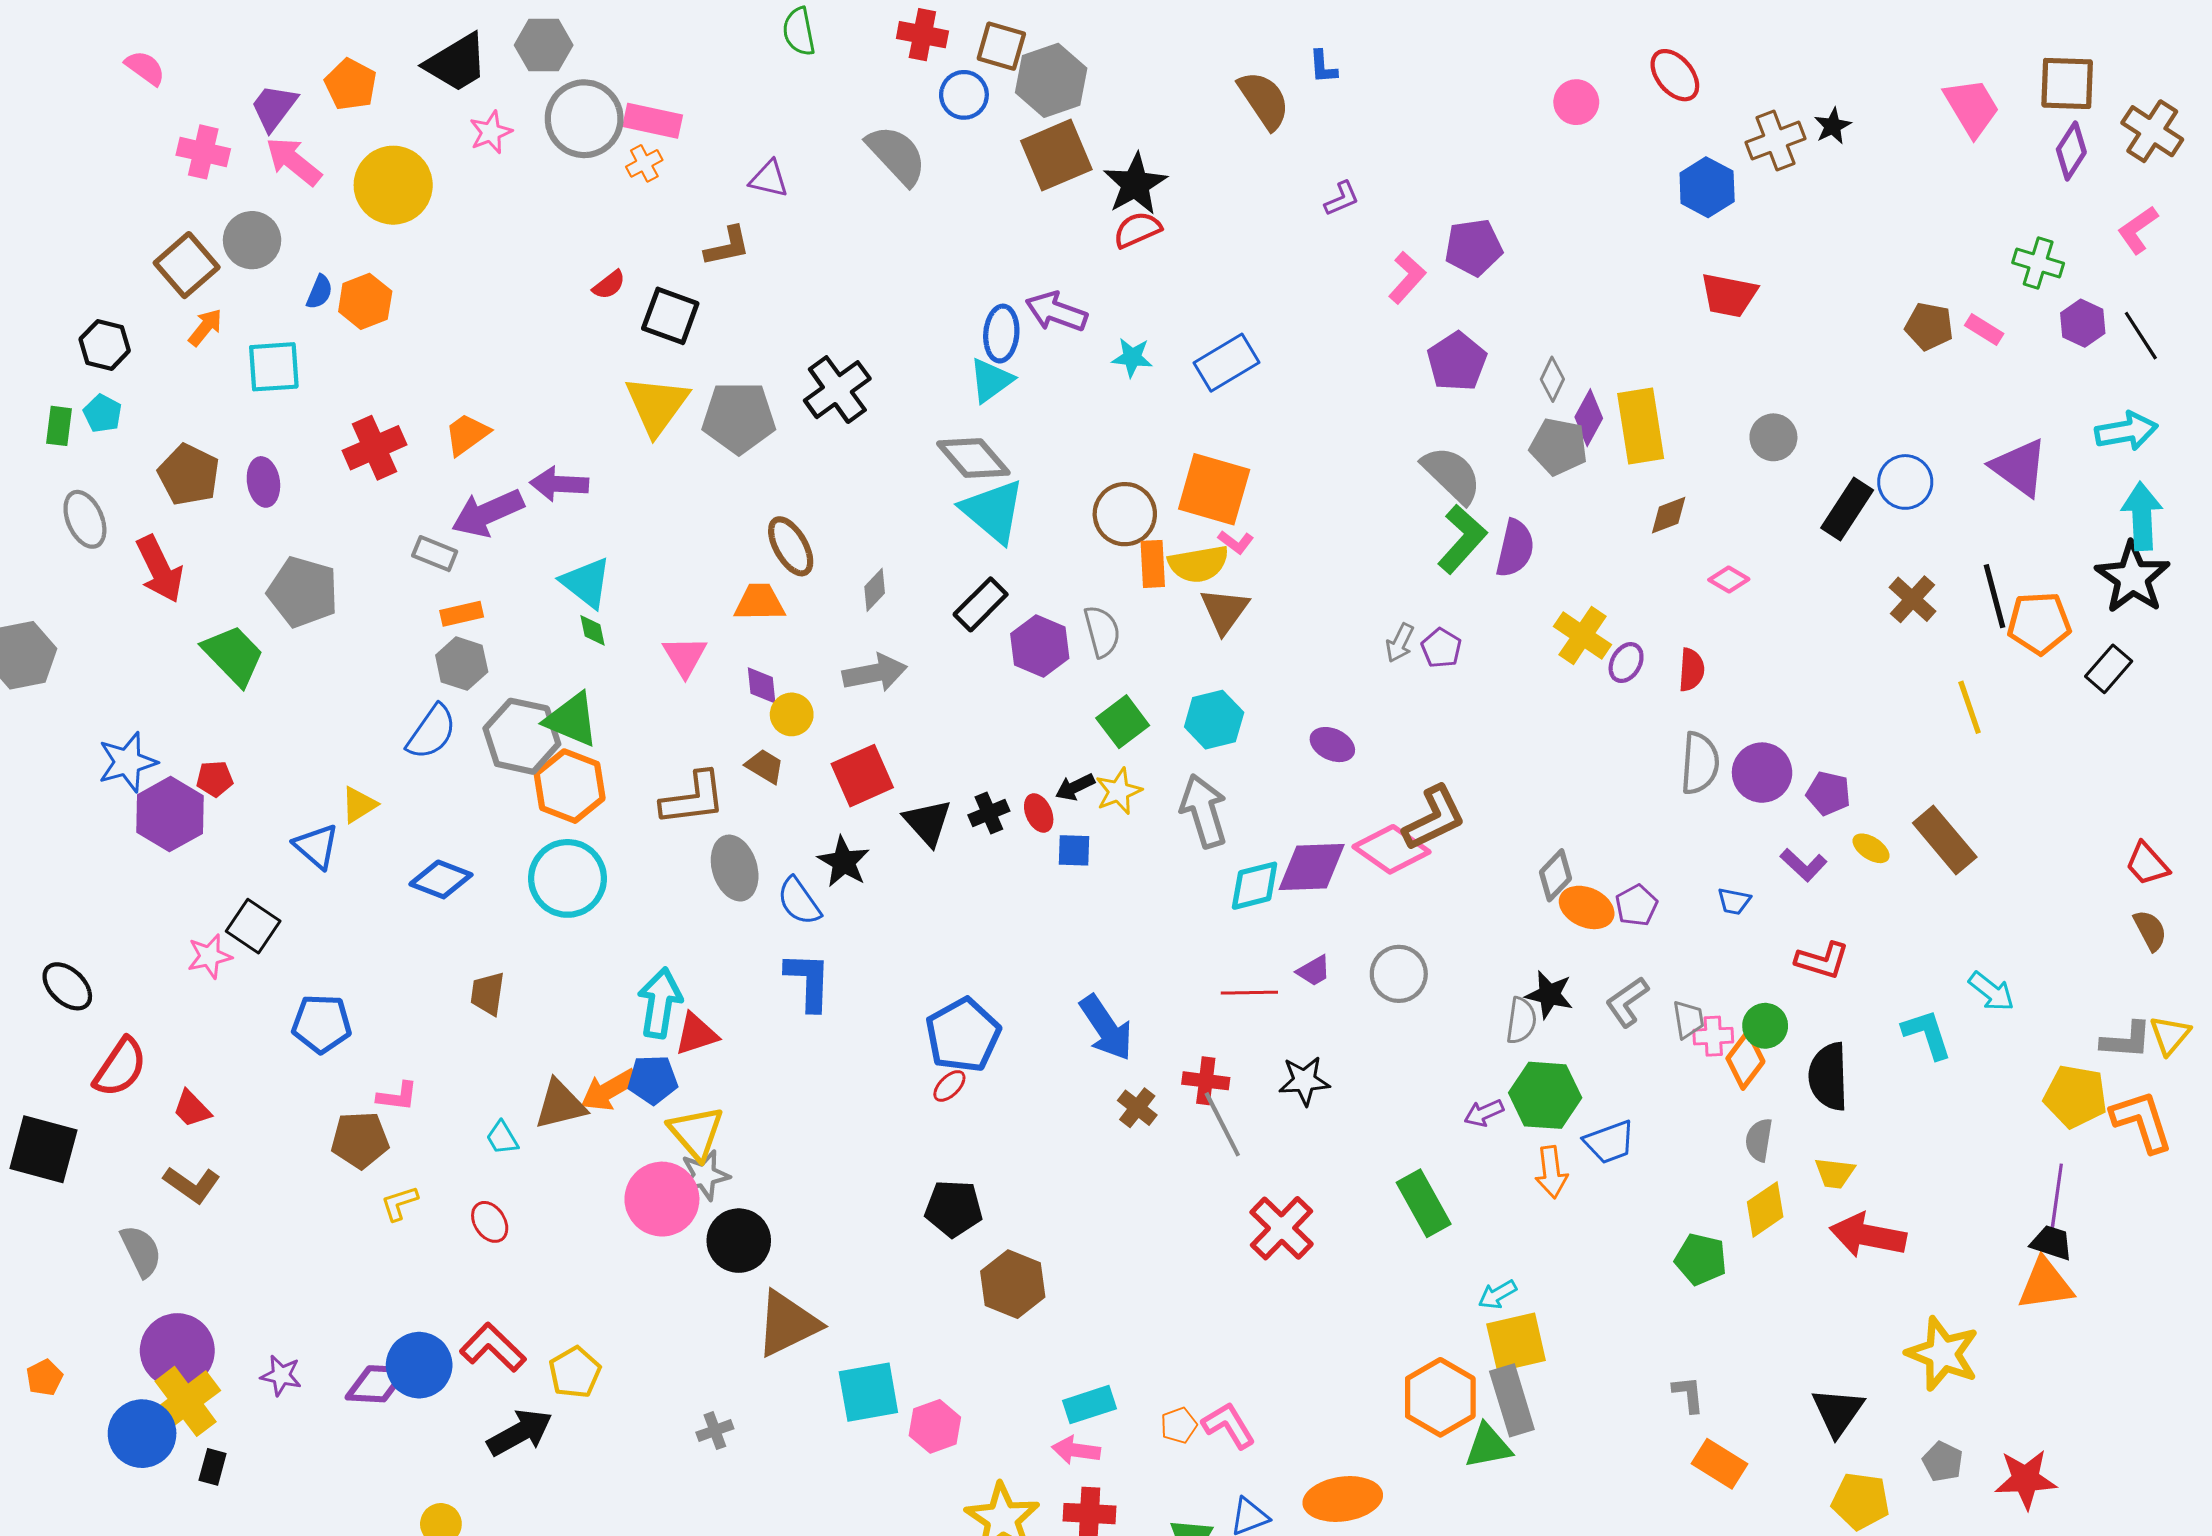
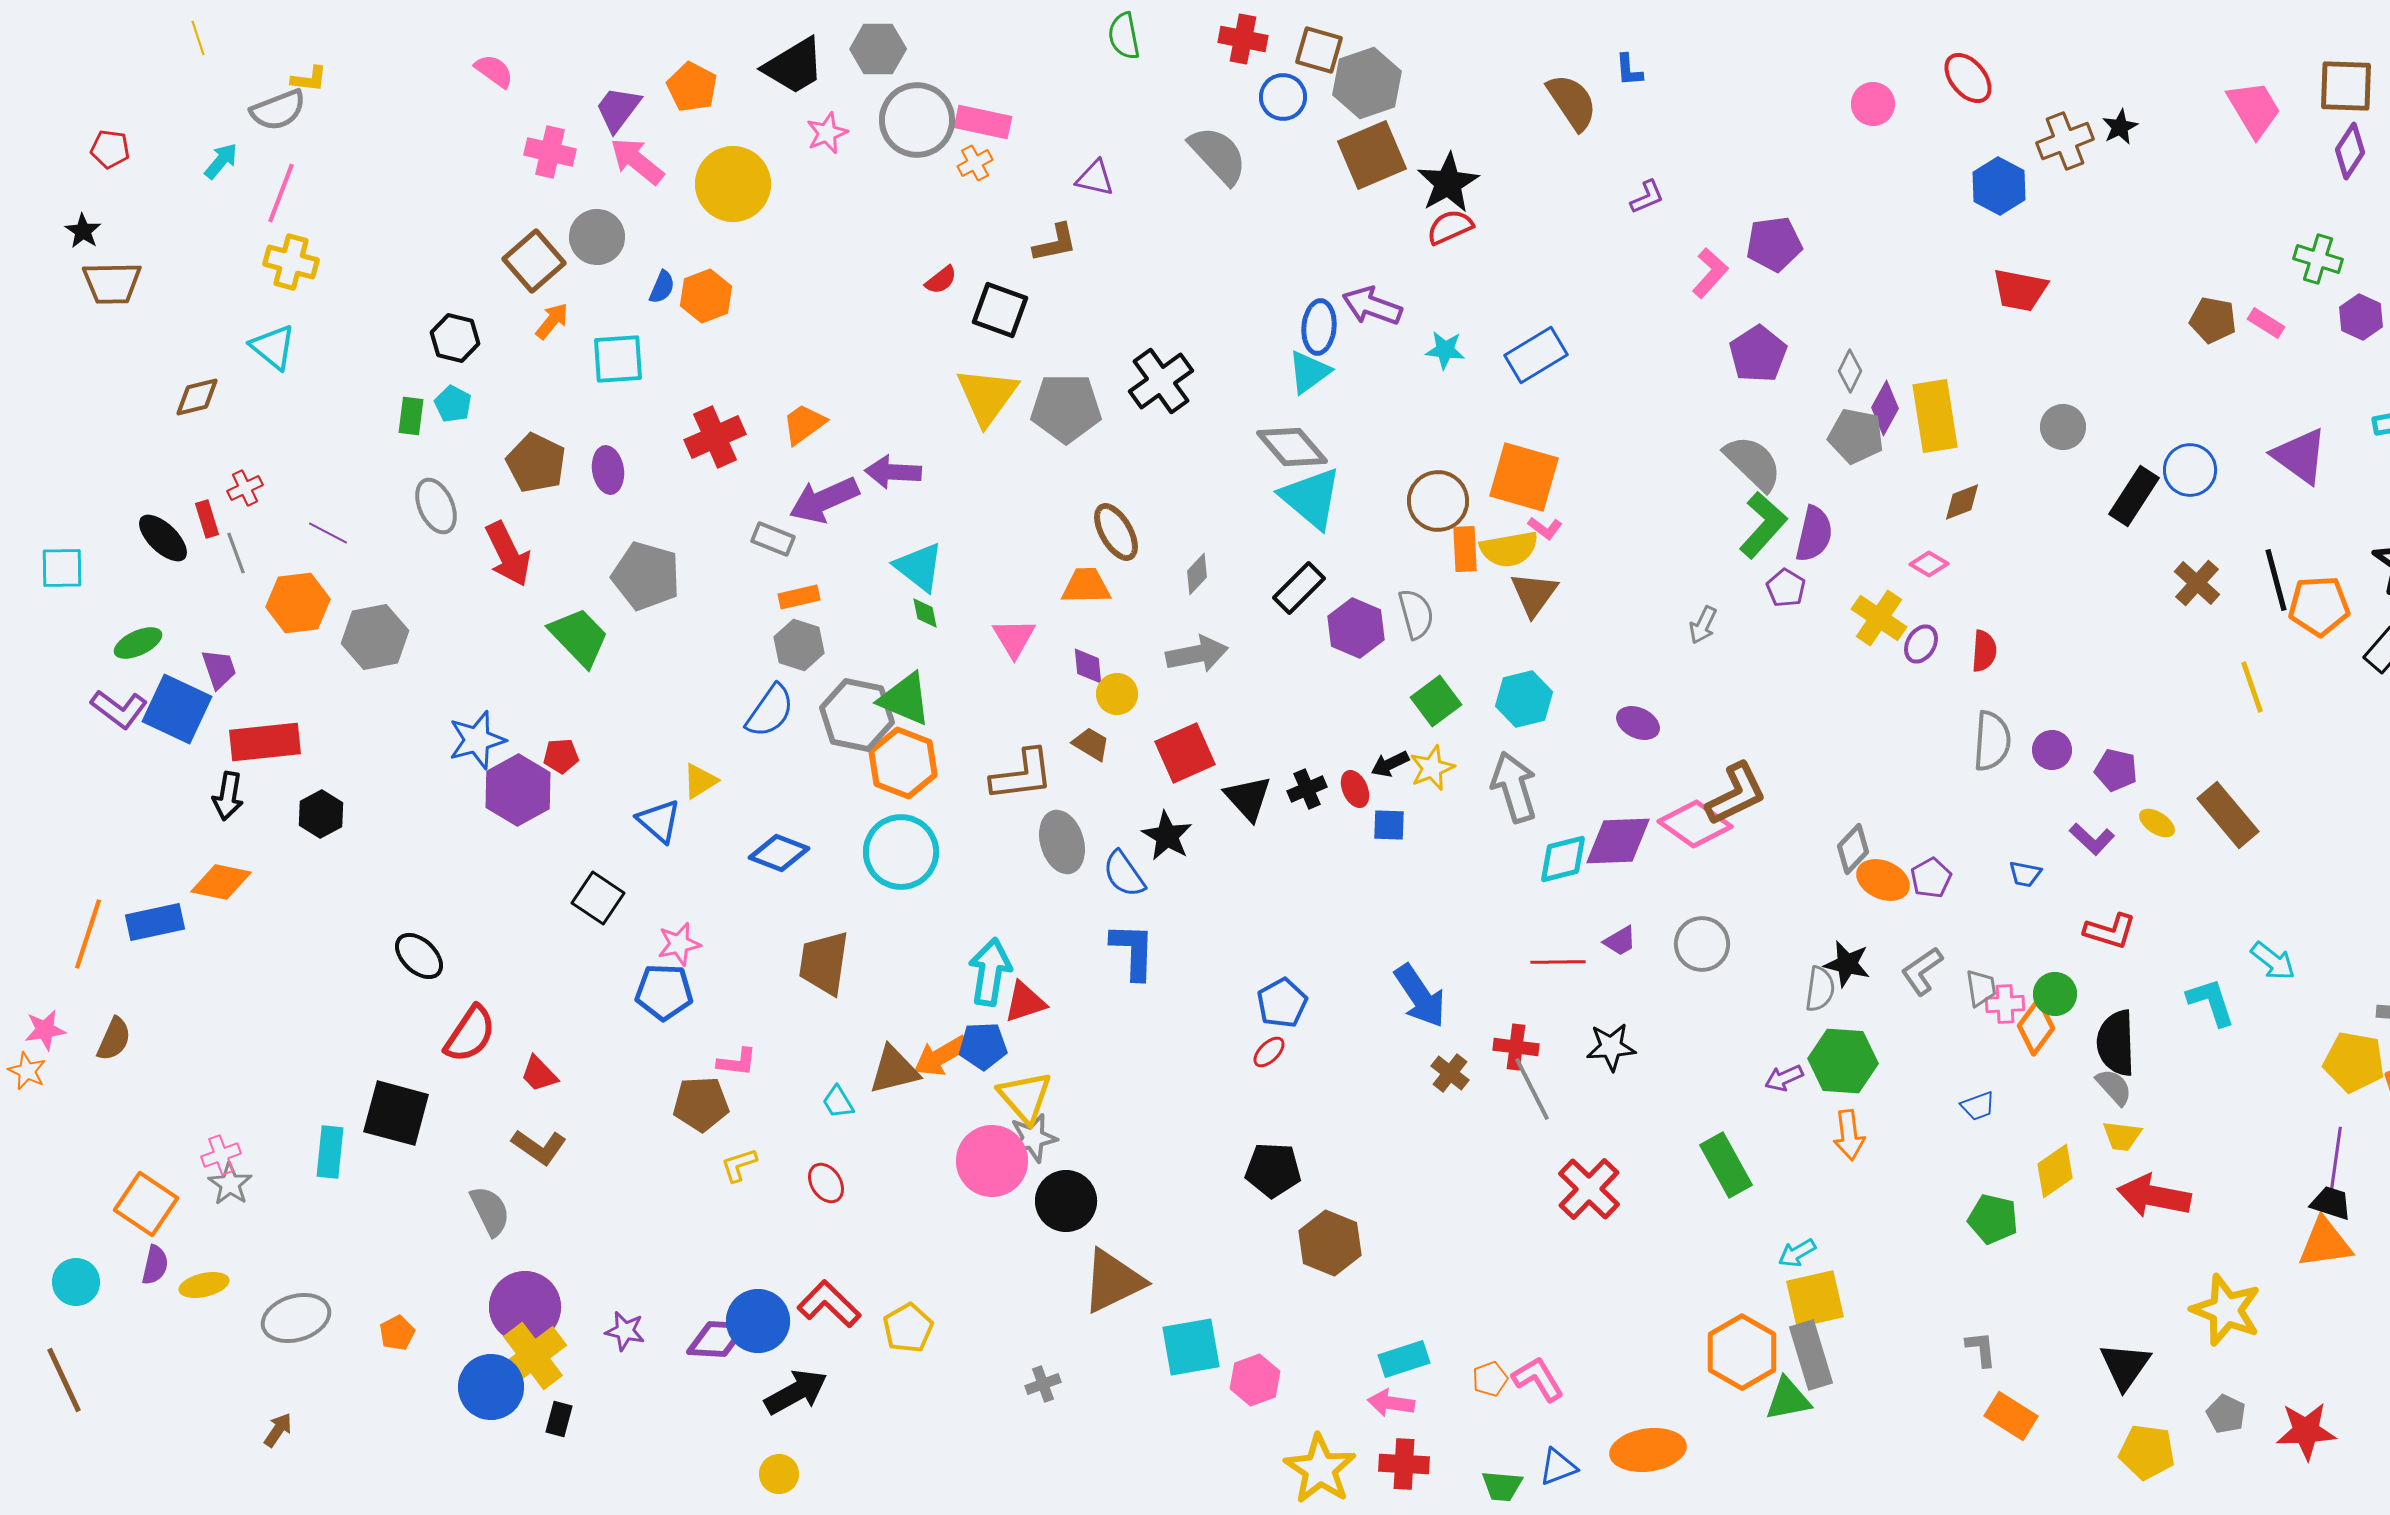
pink diamond: (1729, 580) -> (1929, 564), moved
purple pentagon: (1441, 648) -> (1786, 588), moved
purple circle: (1762, 773) -> (2052, 750), size x0.7
pink star: (209, 956) -> (679, 944), moved
brown trapezoid: (488, 994) -> (824, 963), size x1.5
blue pentagon: (963, 1035) -> (1282, 1003), size x0.7
gray semicircle: (1759, 1140) -> (2114, 1087), moved, turned 129
blue trapezoid: (1609, 1142) -> (1978, 1106), moved, size x0.7
black arrow: (520, 1433) -> (796, 1392), moved

